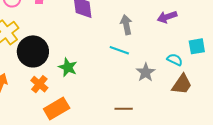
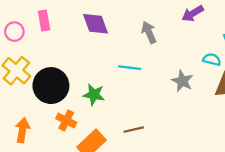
cyan line: (119, 50) -> (130, 68), moved
brown line: (124, 109) -> (134, 130), moved

